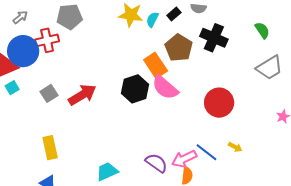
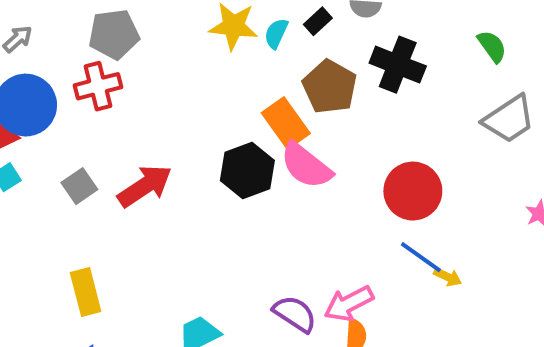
red cross: (47, 40) -> (98, 86), moved
blue line: (207, 152) -> (421, 257), moved

